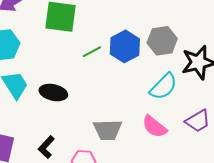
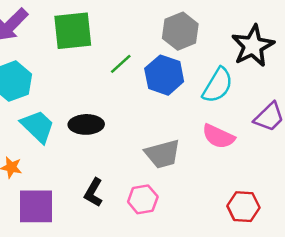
gray hexagon: (162, 41) -> (180, 31), moved
blue hexagon: (125, 46) -> (164, 75), moved

